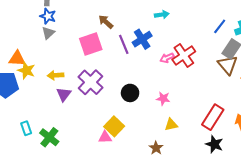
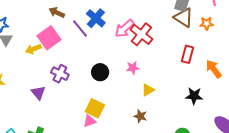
red cross: (184, 55) -> (141, 34), moved
pink arrow: (167, 58) -> (124, 29), size x1.5
yellow arrow: (56, 75) -> (33, 49), moved
purple cross: (91, 82) -> (60, 74), size x0.7
red rectangle: (213, 117) -> (187, 54), moved, size x0.7

